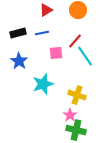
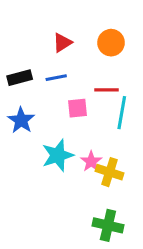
red line: (75, 41) -> (106, 90), turned 49
cyan line: (85, 56) -> (122, 113), turned 45
pink star: (70, 115) -> (91, 161), moved

